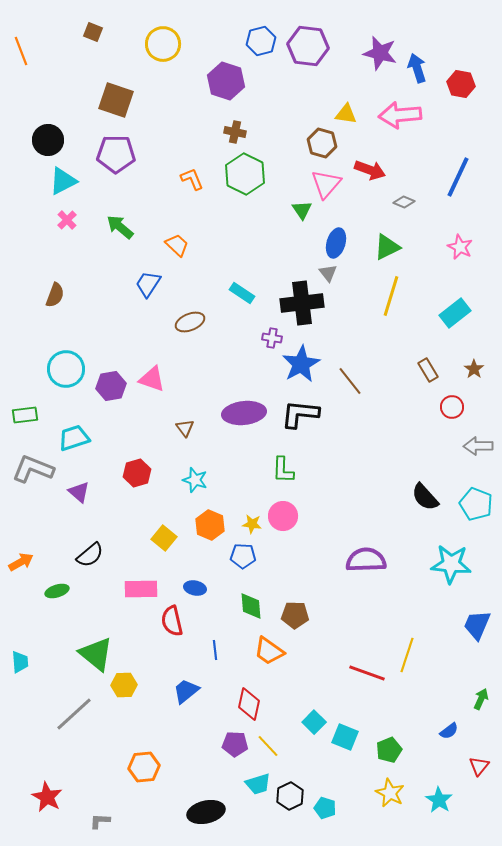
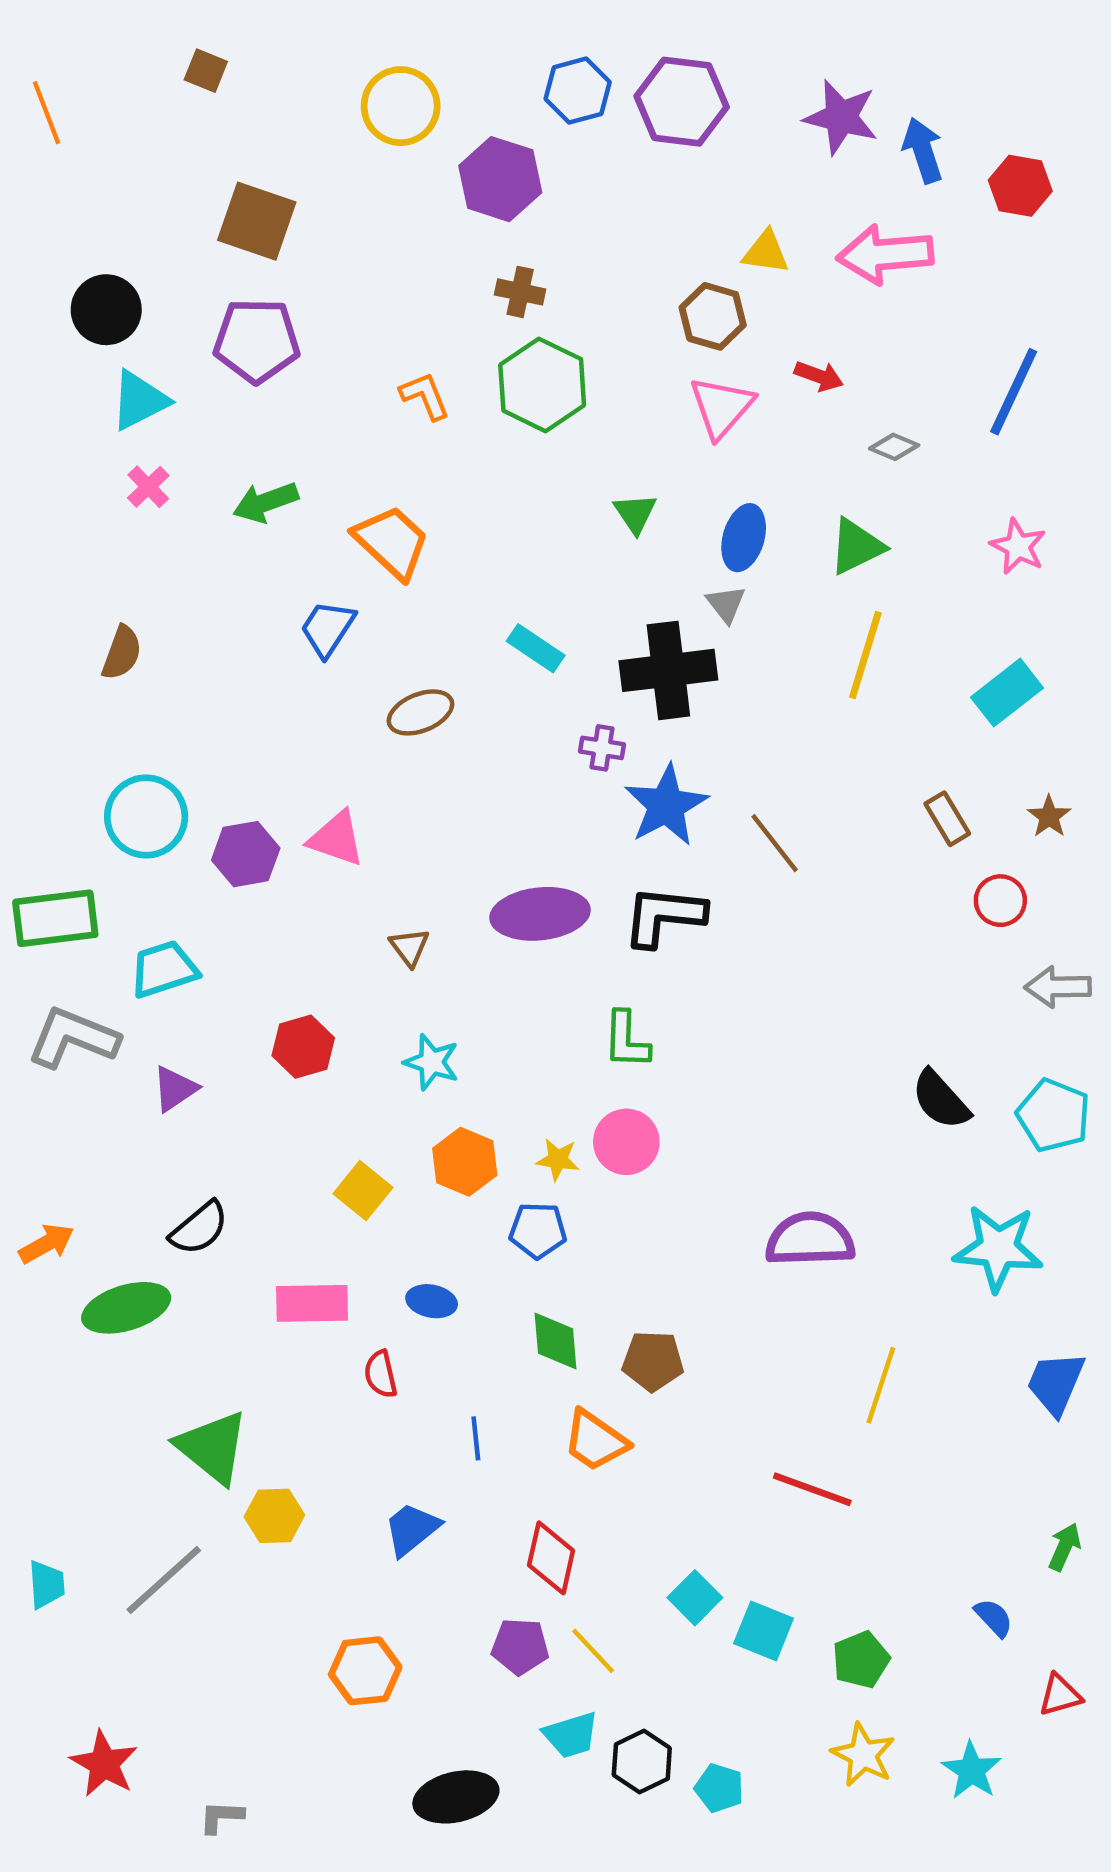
yellow circle: (163, 44) -> (401, 106), moved
red arrow: (370, 170) -> (819, 376), size x0.7
green triangle: (302, 210) -> (635, 513), moved
green arrow: (120, 227) -> (266, 502), turned -60
orange trapezoid: (177, 245) -> (392, 542), size x1.5
green rectangle: (25, 415) -> (55, 918), size x1.5
purple triangle: (79, 492) -> (175, 1089), turned 45
green ellipse: (57, 591) -> (126, 1308), size x1.6
red semicircle: (172, 621) -> (381, 1374), size x0.7
yellow line: (407, 655) -> (881, 1385), moved
cyan trapezoid: (20, 662) -> (46, 1584), moved
blue semicircle: (449, 731) -> (994, 1618), turned -96
red triangle: (479, 766) -> (1060, 1695), turned 35
orange hexagon: (144, 767) -> (365, 1671), moved

